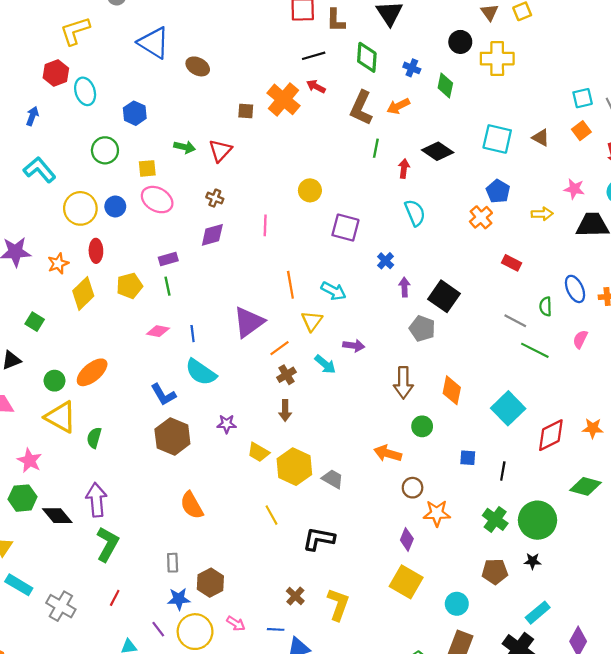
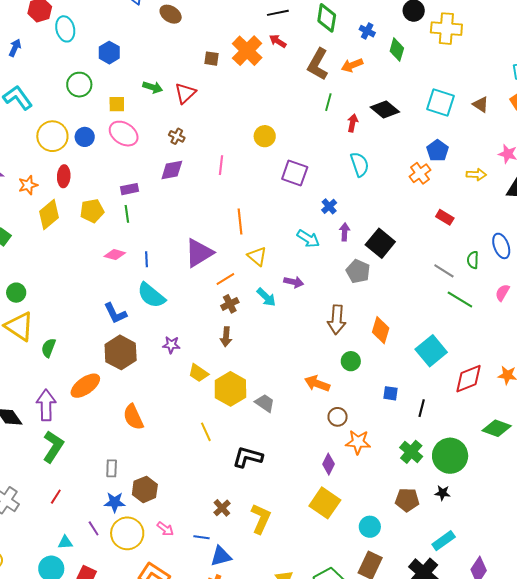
cyan arrow: (334, 291) -> (308, 239), moved
yellow triangle: (312, 321) -> (257, 256), turned -30
orange ellipse: (92, 372) -> (85, 386), moved

